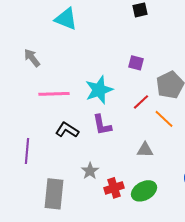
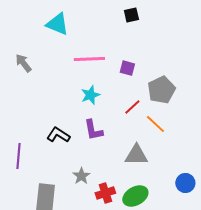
cyan star: (99, 90) -> (90, 95), size x0.7
pink line: (54, 94) -> (89, 59), moved
gray triangle: (145, 150) -> (136, 155), size x1.4

